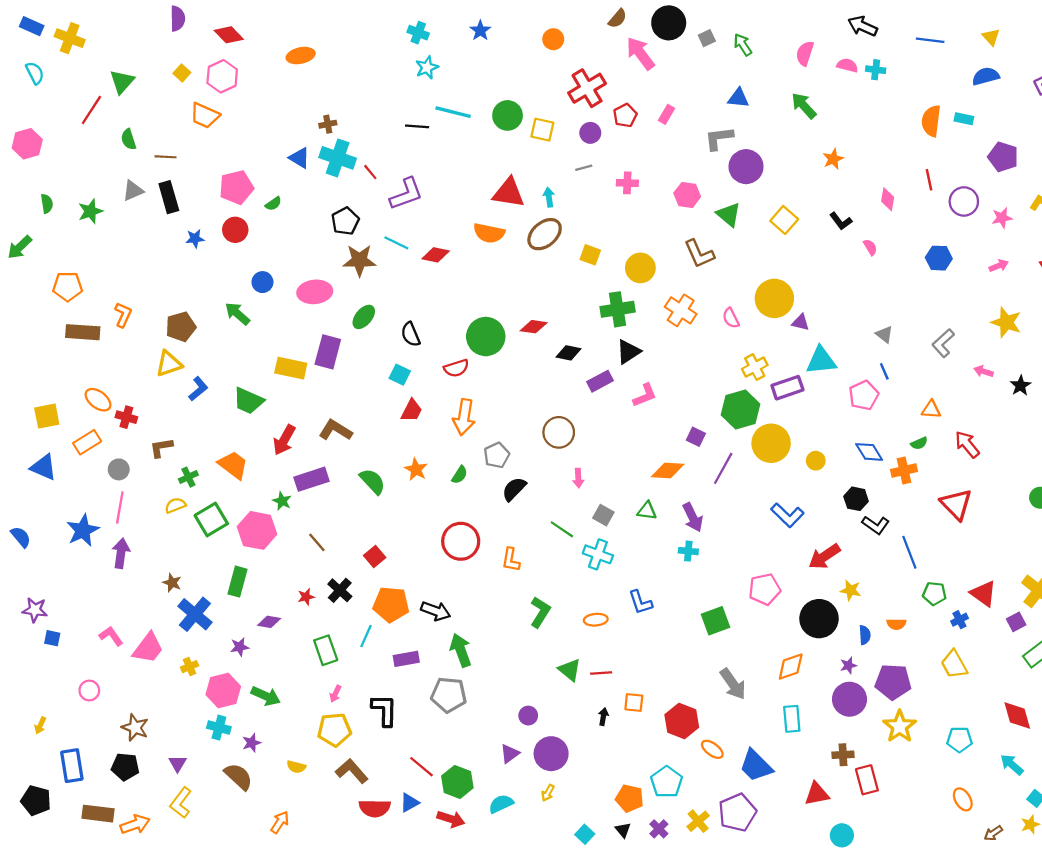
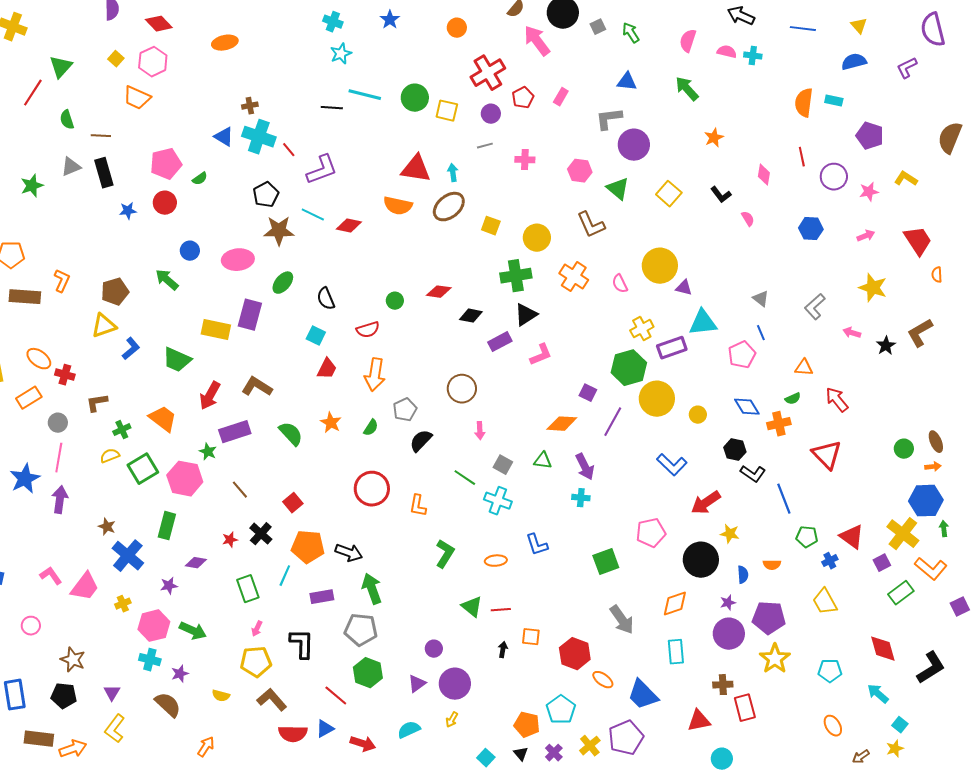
green circle: (486, 337) -> (395, 301), size x0.5
green hexagon: (457, 782) -> (368, 673), moved

